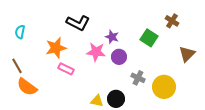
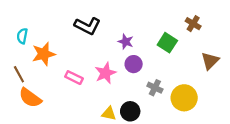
orange star: (56, 48) -> (44, 54), moved
pink star: (96, 52) -> (105, 73), moved, turned -30

